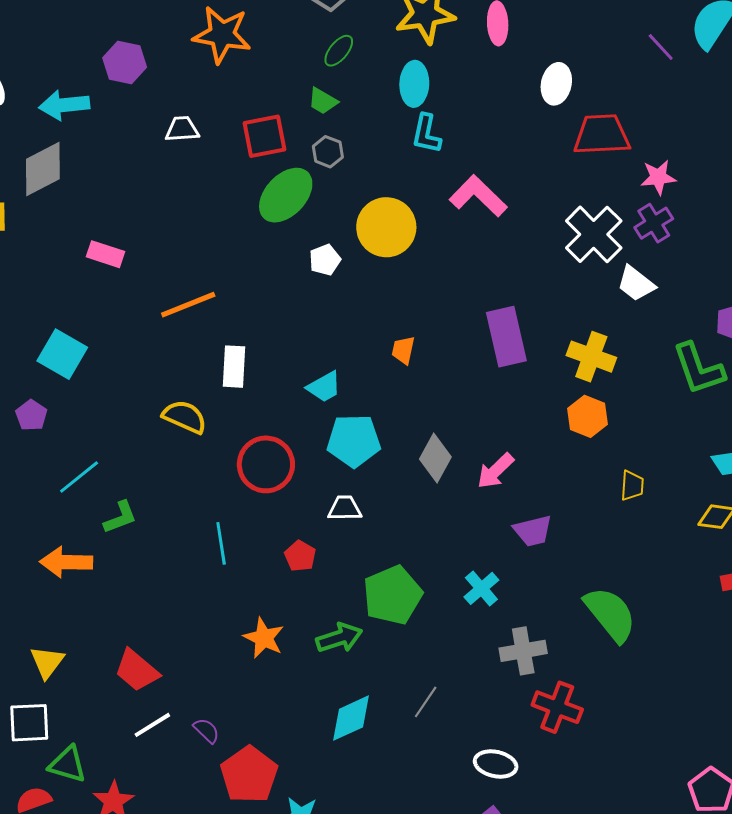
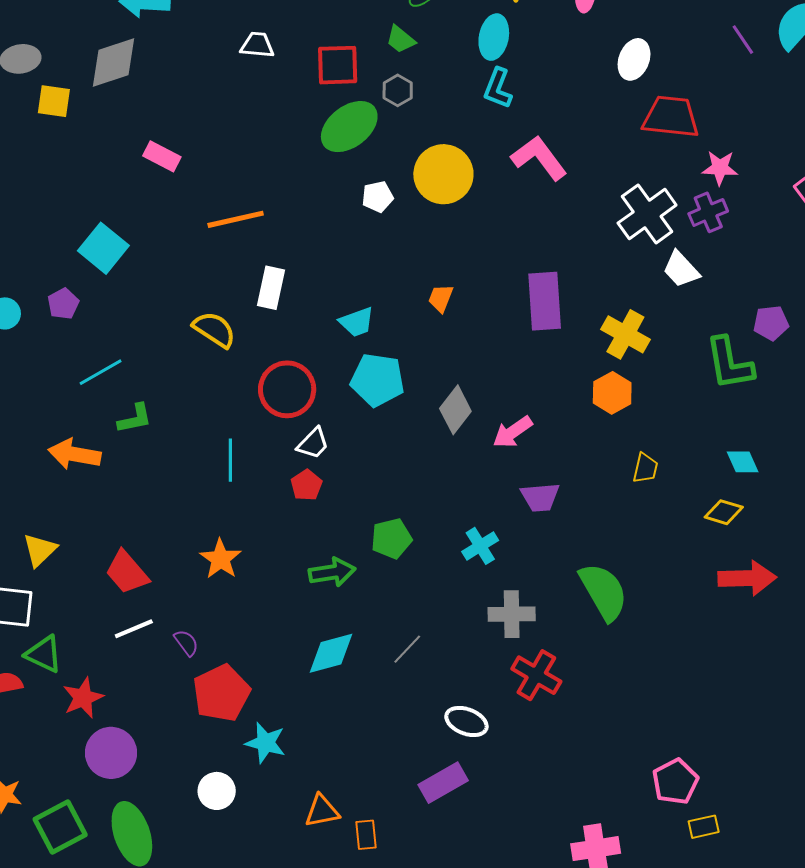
white trapezoid: (345, 508) -> (313, 443), moved, turned 126
green pentagon: (393, 595) -> (391, 538), size x0.7
orange star: (264, 638) -> (221, 559), moved

